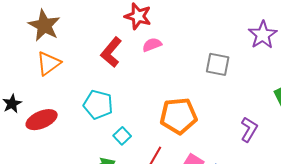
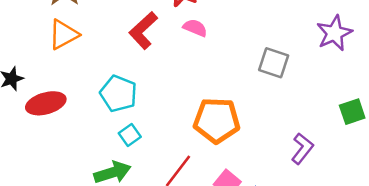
pink semicircle: (152, 45) -> (195, 28), turned 36
cyan square: (122, 136) -> (130, 135), moved

